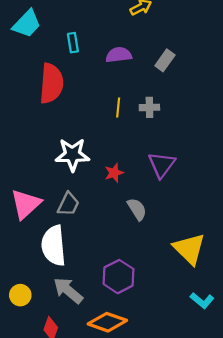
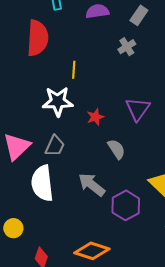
gray cross: (149, 107) -> (127, 47), moved, turned -30
yellow line: (118, 108) -> (74, 70), moved
purple hexagon: (119, 277) -> (126, 205), moved
gray arrow: (68, 290) -> (92, 185), moved

